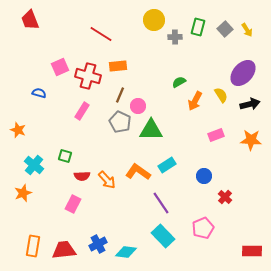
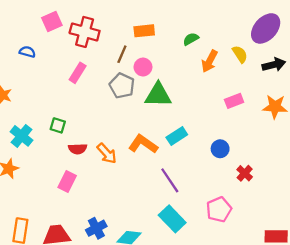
orange rectangle: (118, 66) -> (144, 31), moved

